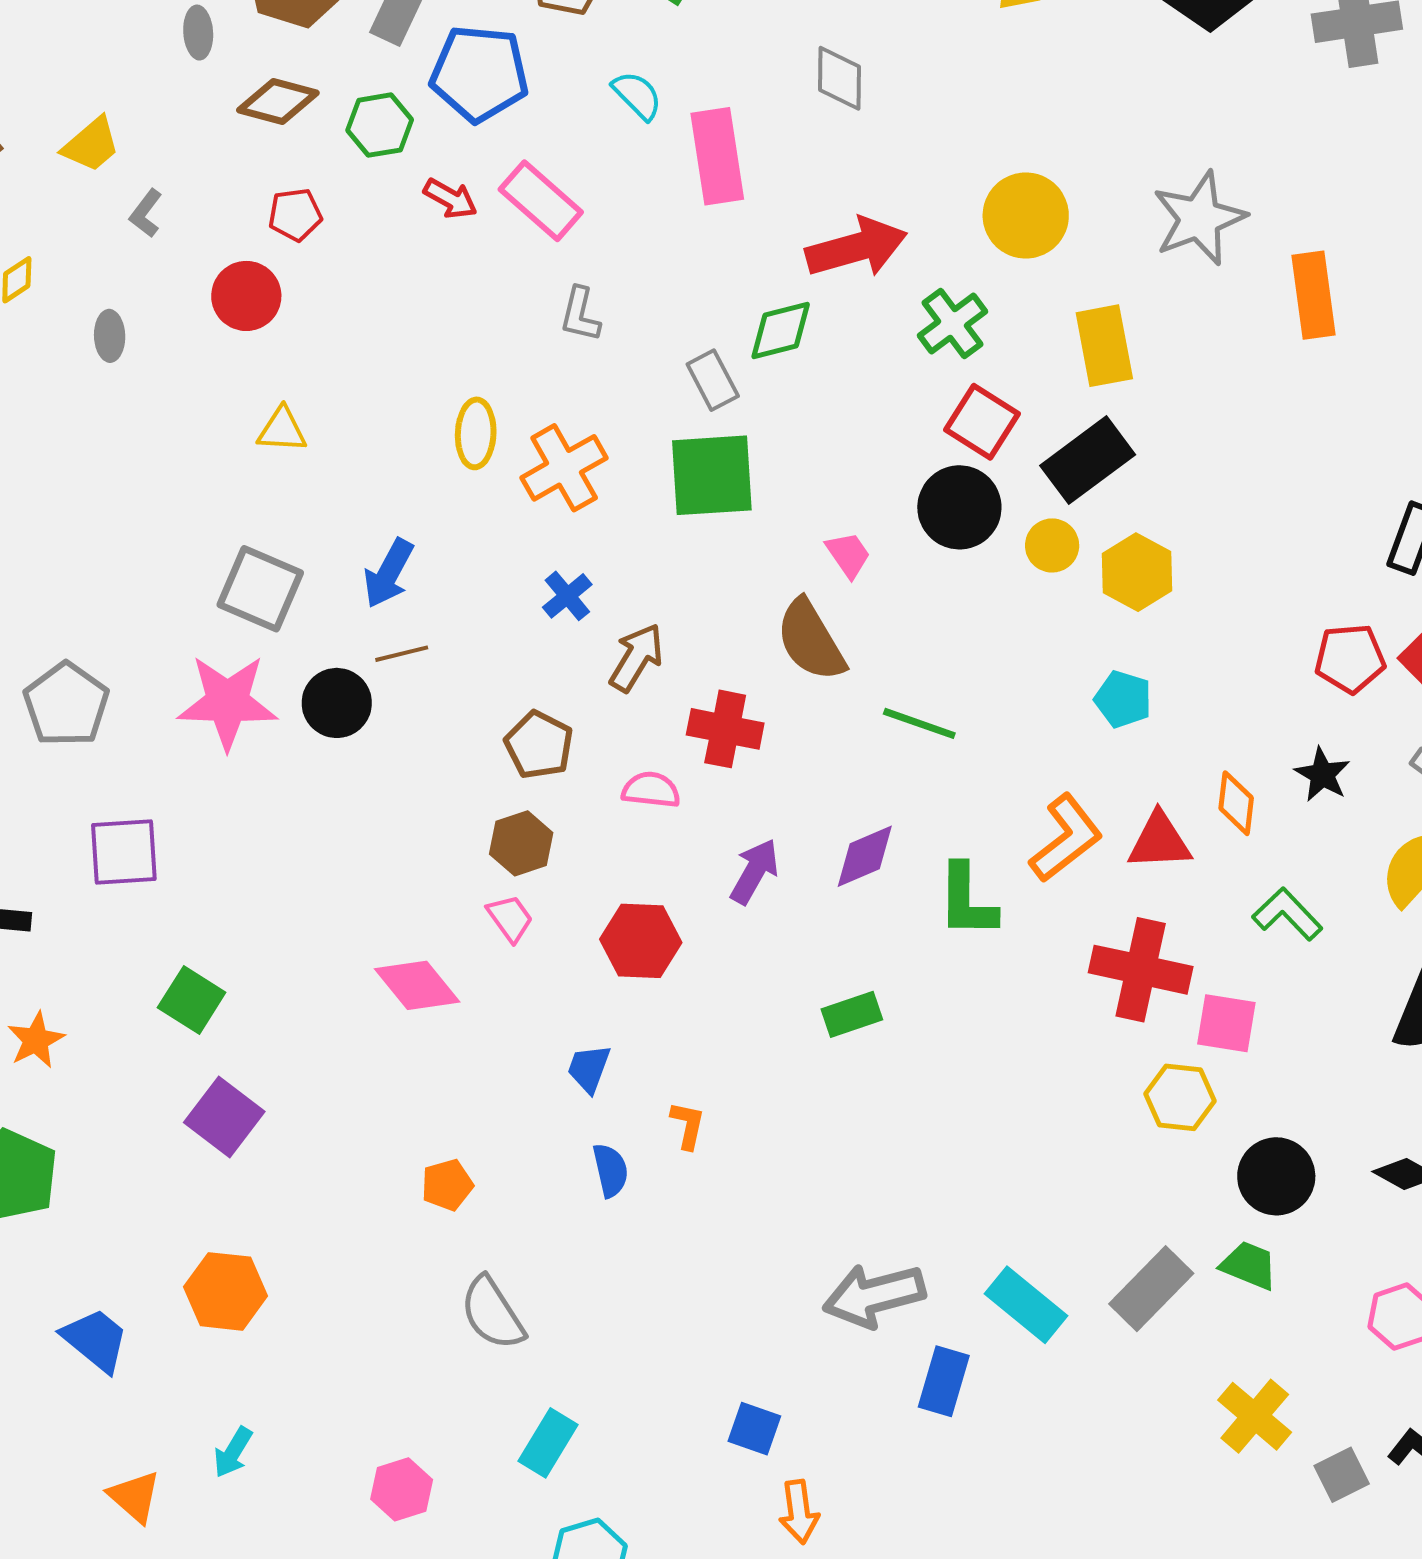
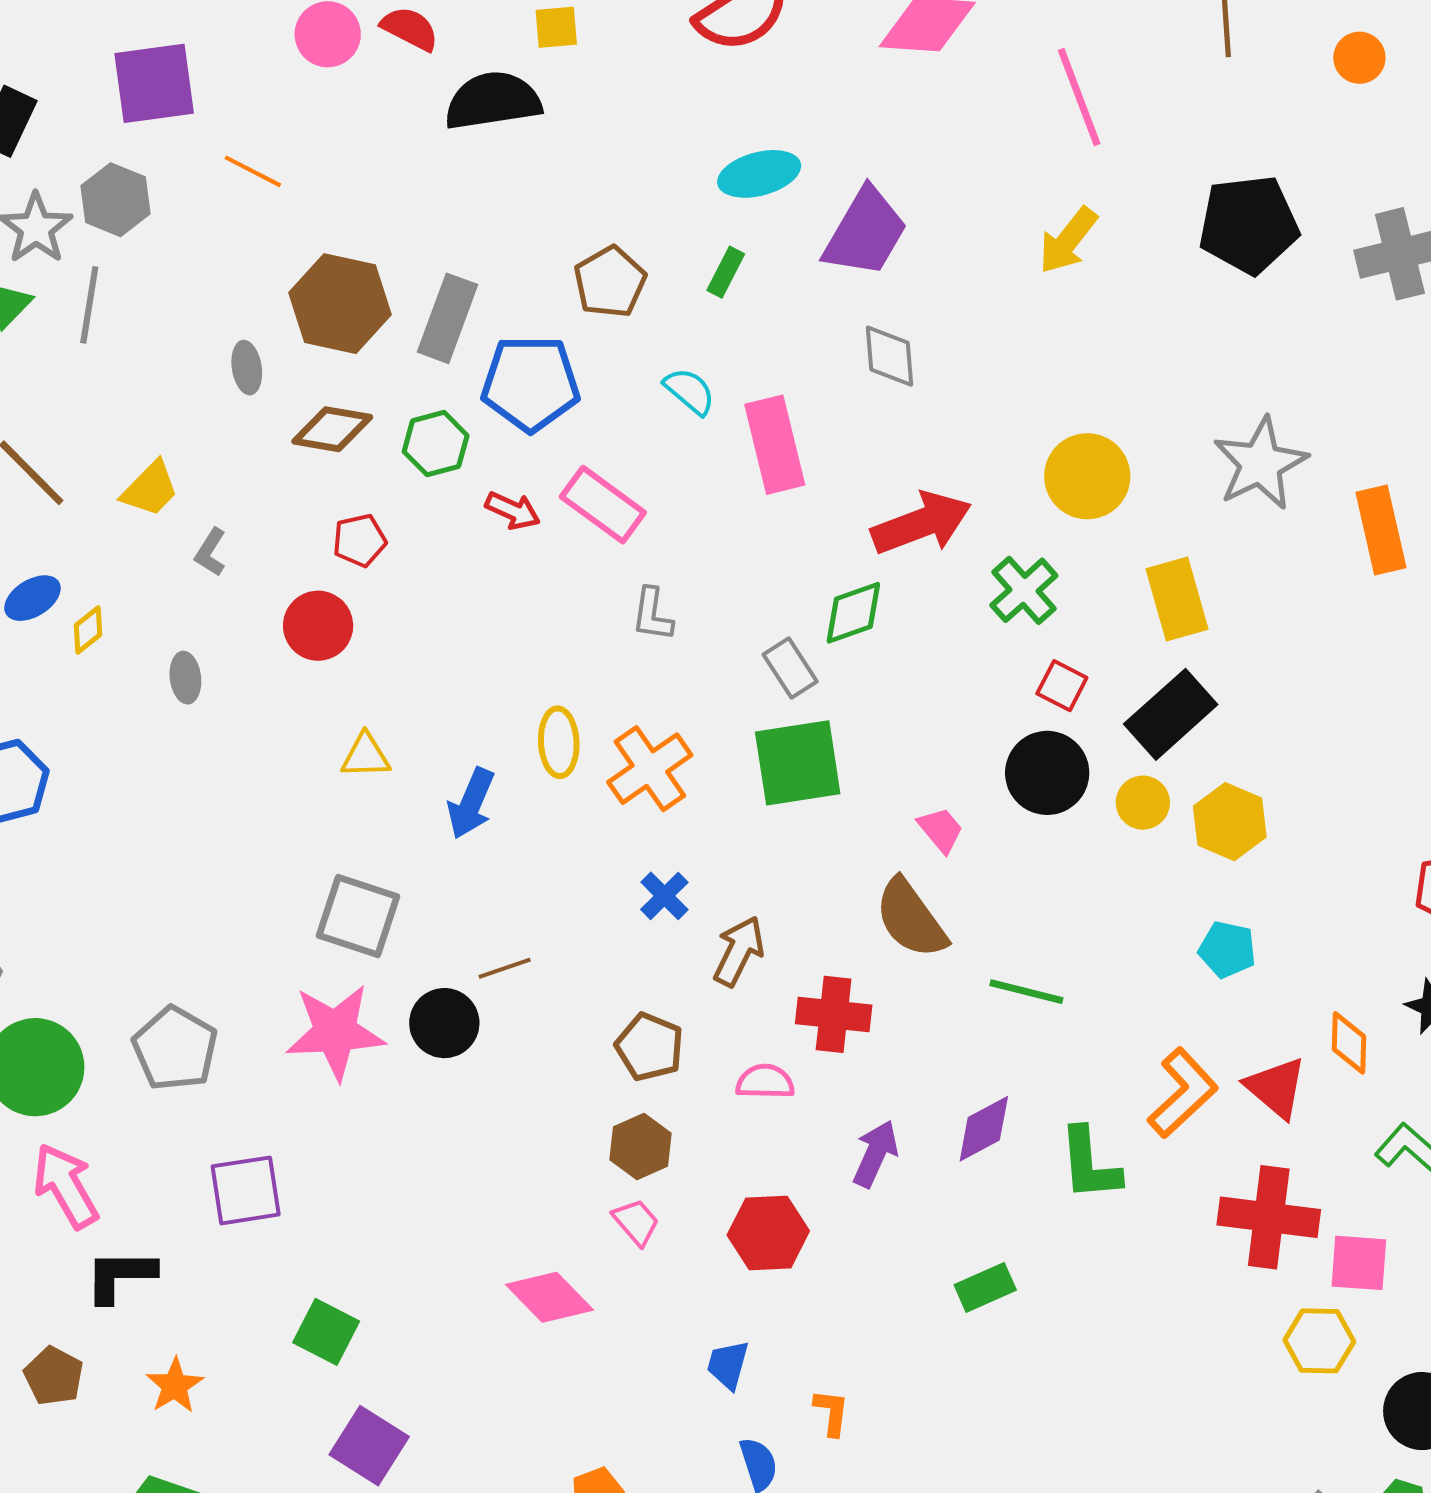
red square: (982, 422) -> (1062, 686), size x0.7
blue arrow: (388, 573) -> (471, 803), moved
red triangle: (1159, 841) -> (1276, 1088), turned 48

